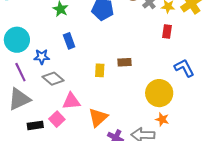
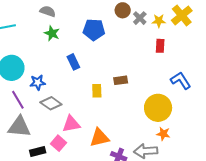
blue rectangle: (69, 41) -> (73, 62), moved
gray triangle: (19, 99) -> (19, 127), turned 35
orange triangle: (98, 117) -> (99, 138), turned 35

